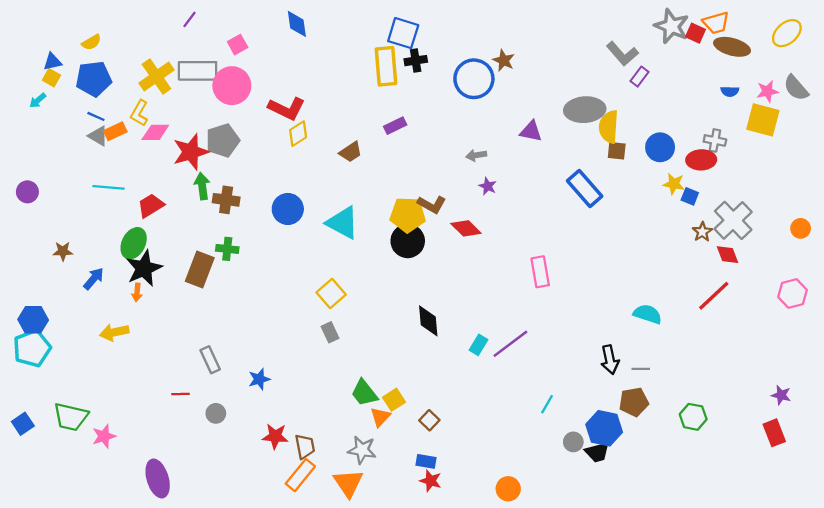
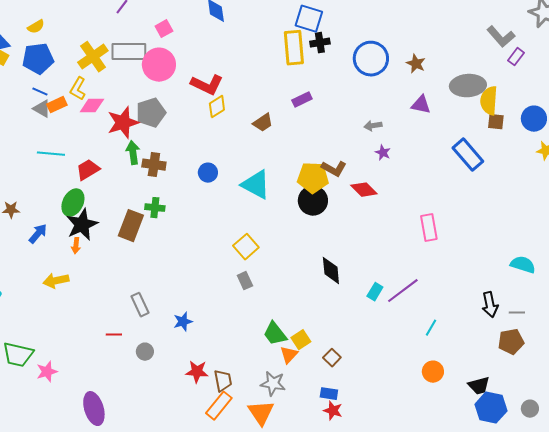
brown star: (504, 61) -> (416, 64), moved
blue circle: (288, 209) -> (208, 173), size x0.7
cyan line: (547, 404) -> (431, 328), moved
blue hexagon: (604, 428) -> (491, 408), moved
gray circle: (573, 442) -> (530, 409), moved
orange circle: (508, 489) -> (433, 372), moved

